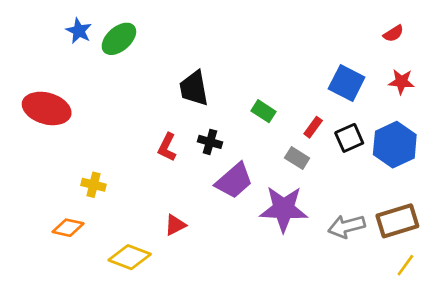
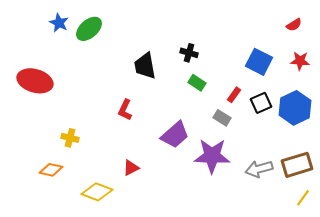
black cross: (210, 142) -> (189, 53), moved

